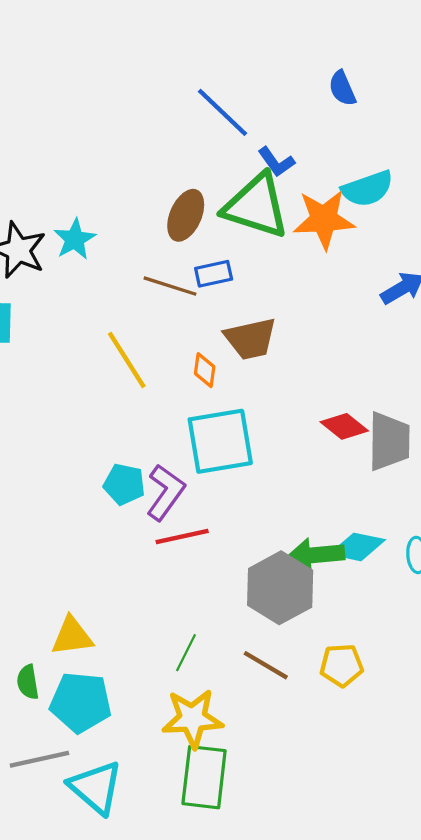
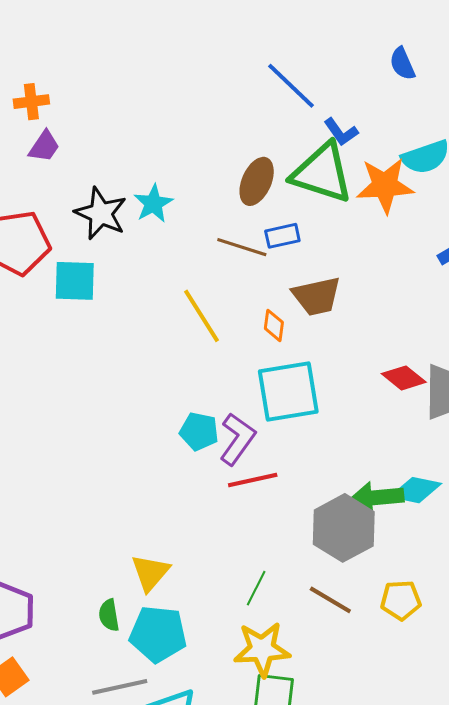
yellow triangle: (72, 636) -> (150, 573), turned -42

